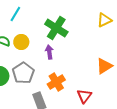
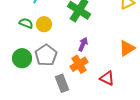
purple arrow: (49, 52) -> (83, 44), moved, turned 32
red triangle: (84, 96) -> (107, 78), turned -42

